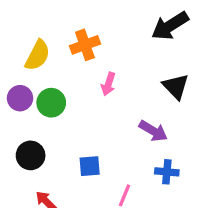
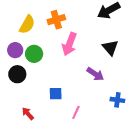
pink arrow: (108, 84) -> (69, 44), size x1.6
black circle: (31, 155) -> (17, 74), moved
blue cross: (167, 172) -> (117, 100), moved

